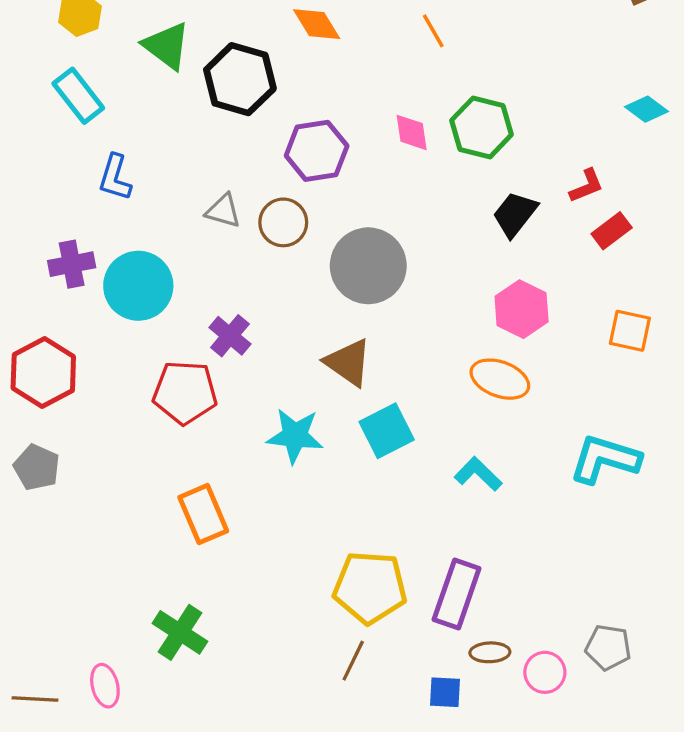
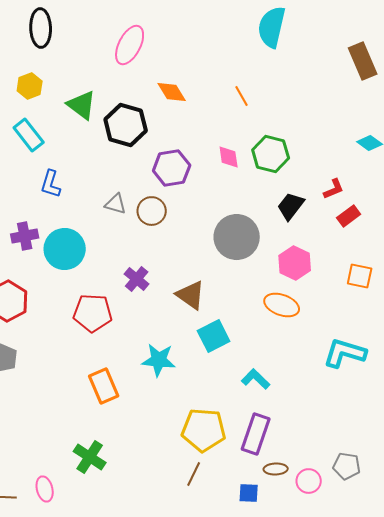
gray circle: (368, 266) -> (237, 237), moved
purple cross: (230, 336) -> (137, 279), moved
cyan star: (295, 436) -> (159, 360), moved
cyan L-shape: (478, 474) -> (256, 379), moved

